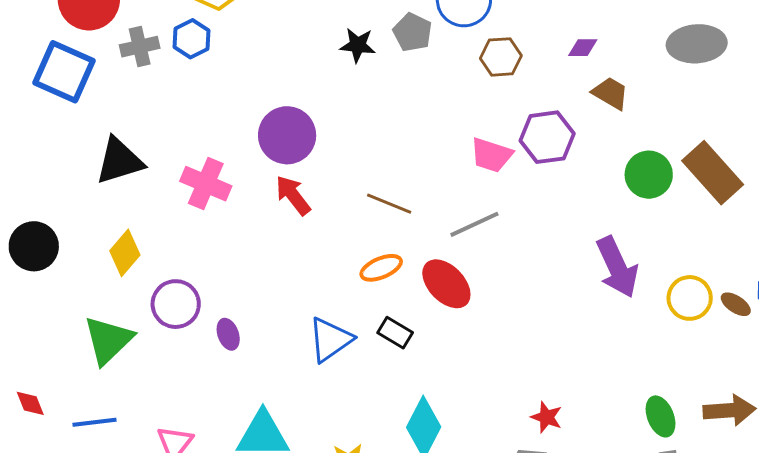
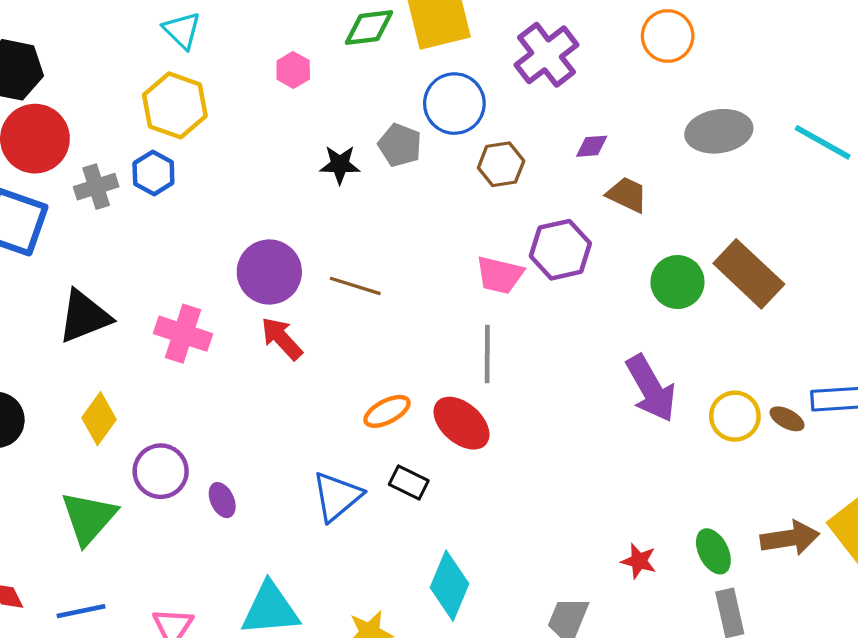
brown line: (389, 204) -> (355, 286), moved
gray line: (474, 224) -> (487, 354), turned -60
red star: (547, 417) -> (639, 561), moved

